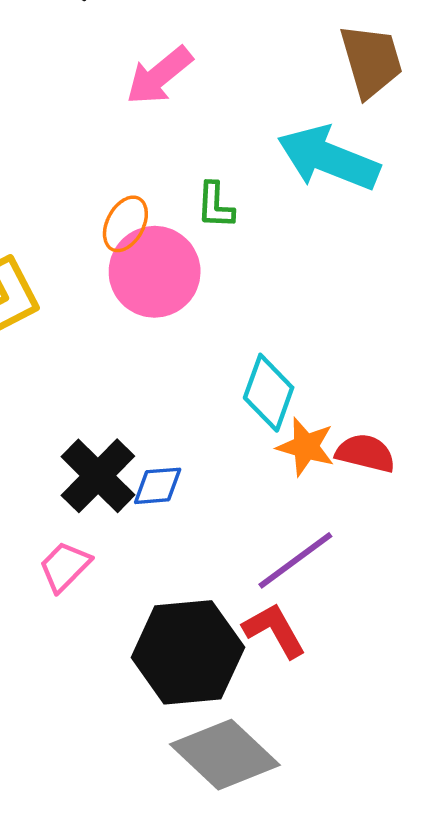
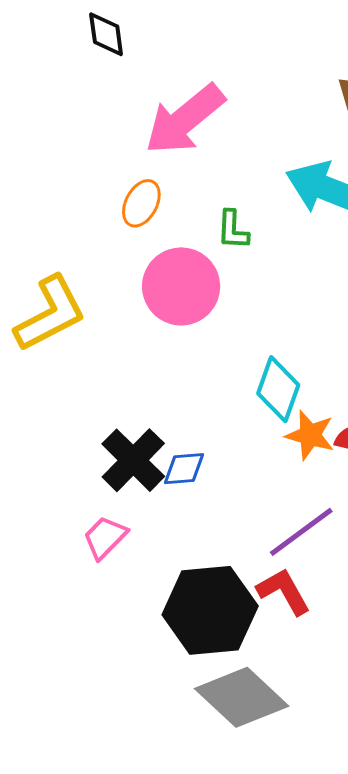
pink arrow: (159, 76) -> (185, 119), size x1.4
orange ellipse: (125, 224) -> (141, 203), moved

